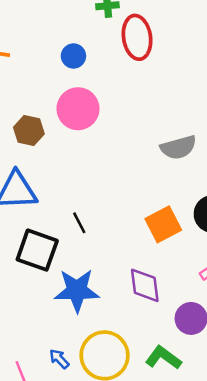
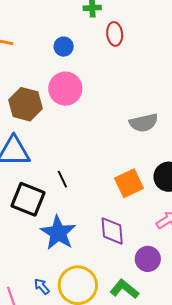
red ellipse: (137, 37) -> (115, 34), size x0.7
brown hexagon: (29, 131) -> (26, 104), size x1.4
blue star: (77, 291) -> (58, 233), turned 30

